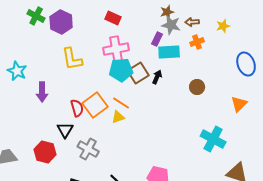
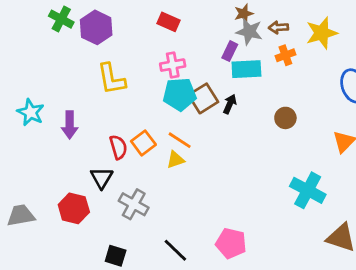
yellow star: (223, 26) -> (322, 33), size x1.6
pink cross: (116, 49) -> (173, 65), size x0.7
cyan star: (17, 71) -> (31, 112), moved
orange square: (95, 105) -> (143, 143), size x0.7

